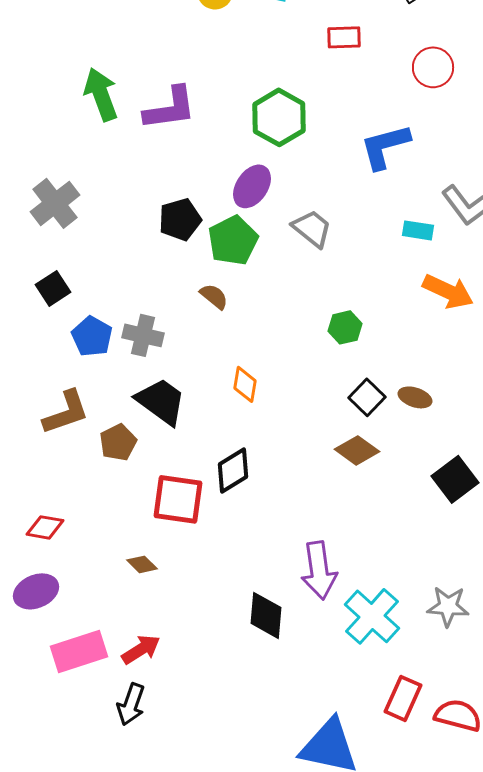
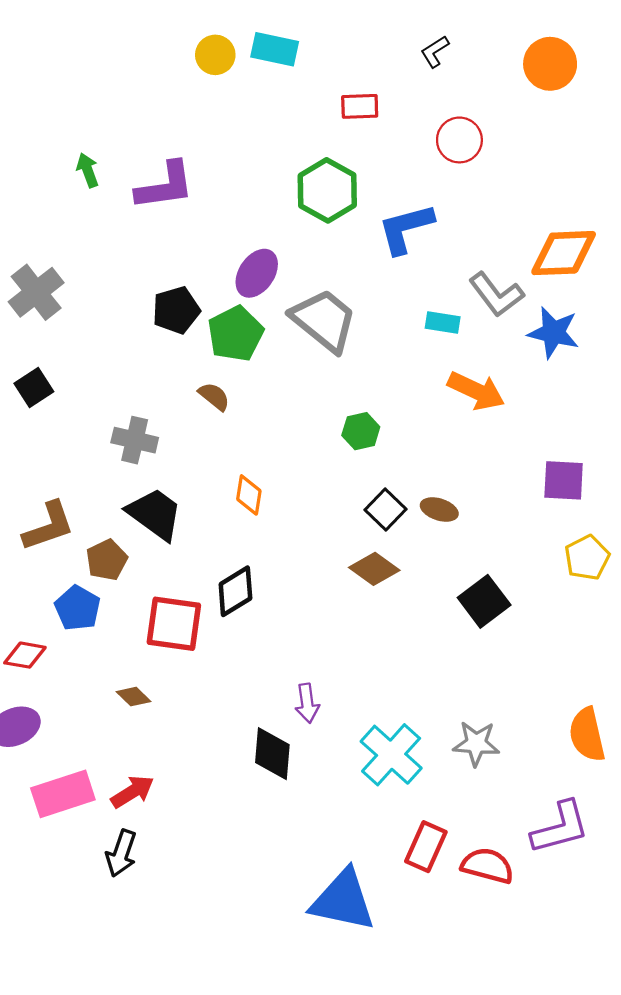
green arrow: (101, 94) -> (88, 170), size x0.6
green hexagon: (279, 117) -> (327, 190), moved
gray trapezoid: (312, 228) -> (324, 320), size x1.5
blue pentagon: (92, 336) -> (78, 608), moved
purple arrow: (319, 570) -> (307, 703), moved, size x0.6

